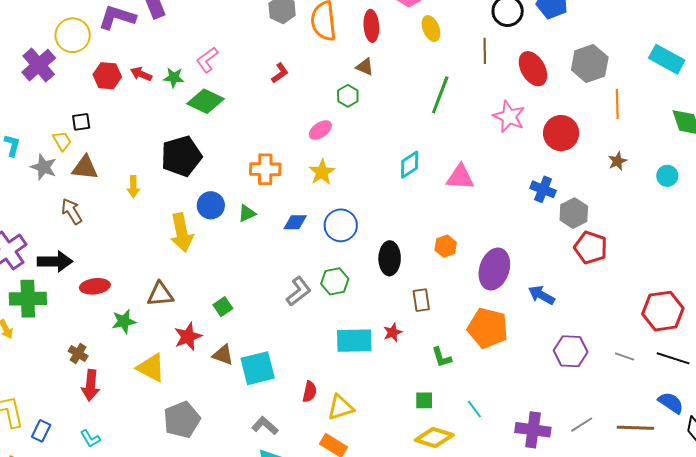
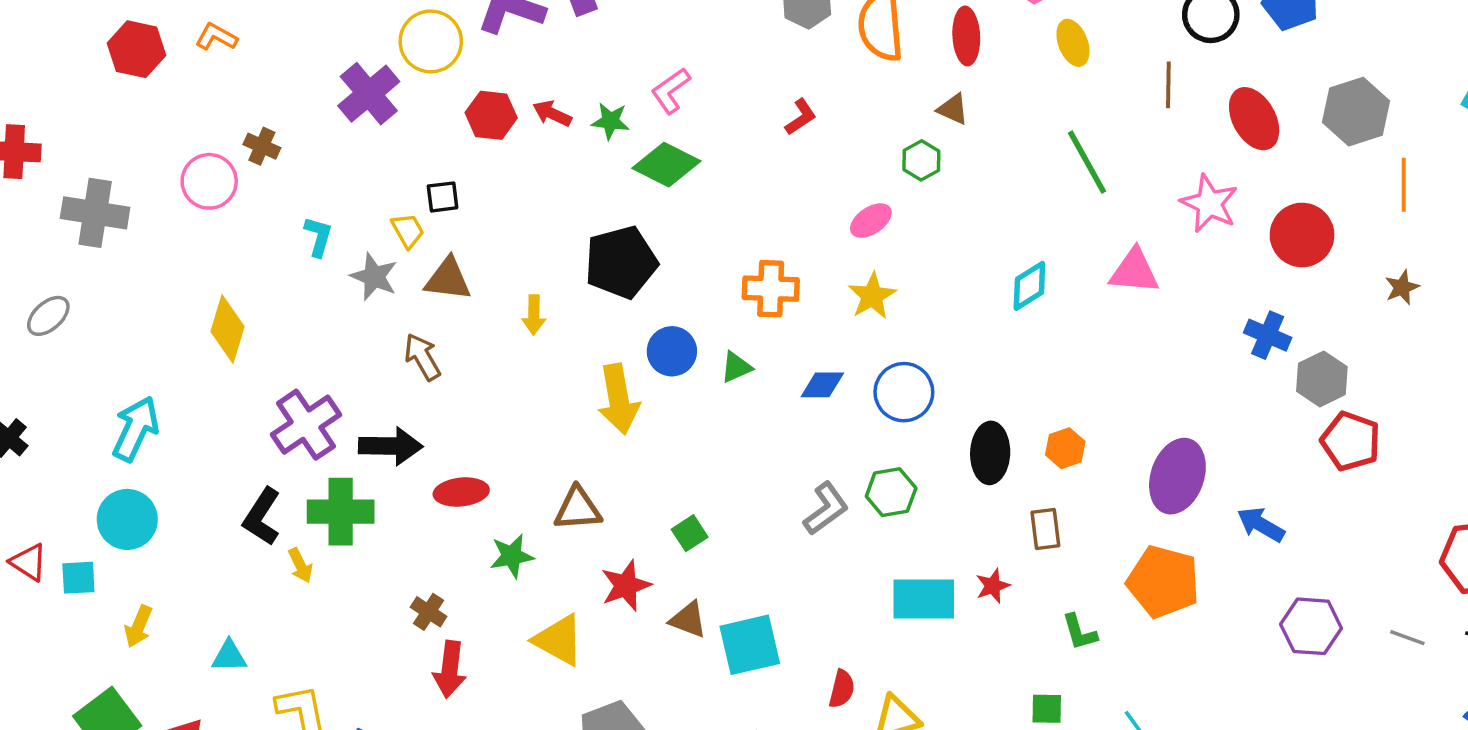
green line: (440, 95) -> (1087, 162), turned -51
pink triangle: (460, 177) -> (1134, 271), moved
orange hexagon: (446, 246) -> (1065, 448), moved

